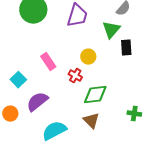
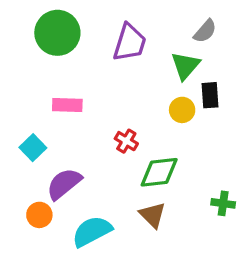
yellow circle: (88, 57) -> (182, 110), moved
pink rectangle: (48, 62) -> (67, 105), moved, turned -54
orange circle: (10, 114) -> (39, 215), moved

